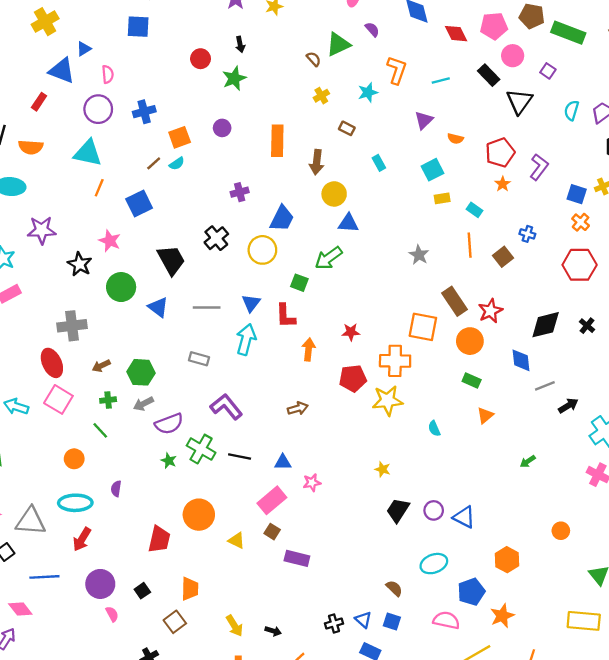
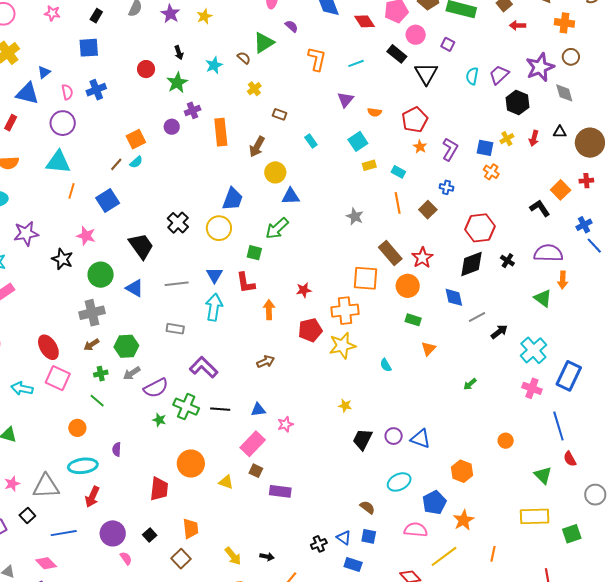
cyan star: (368, 92) -> (214, 65), moved
blue cross: (144, 112) -> (96, 90), moved
brown arrow: (317, 162) -> (257, 147), turned 30
purple L-shape: (539, 167) -> (450, 149), moved
purple cross: (240, 192) -> (193, 110), moved
red hexagon: (580, 265) -> (480, 228), moved
gray cross: (72, 326) -> (92, 313), moved

